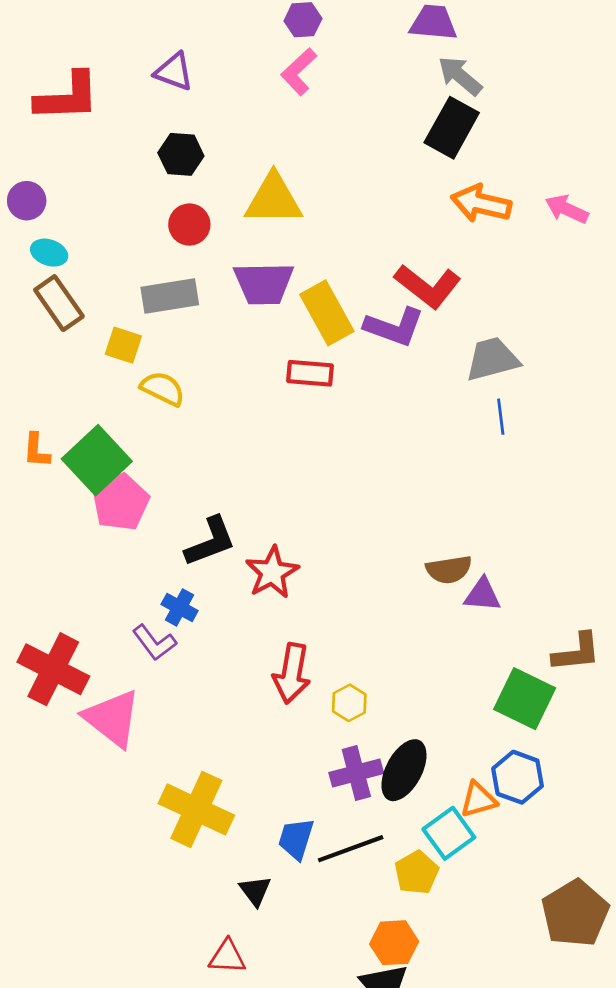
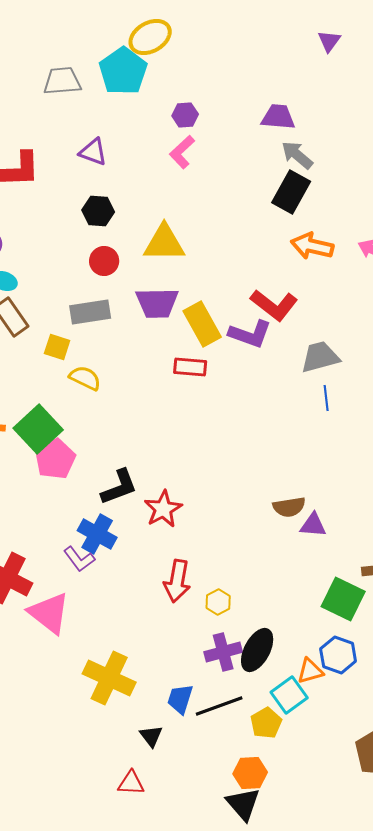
blue cross: (180, 607) -> (97, 534), size x1.5

